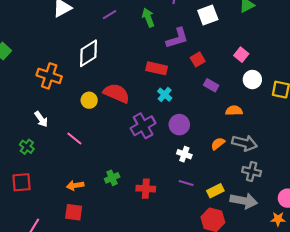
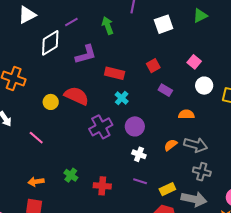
purple L-shape: (177, 38) -> (86, 54), moved
white diamond: (88, 53) -> (50, 43), moved
green cross: (112, 178) -> (71, 175), turned -32

